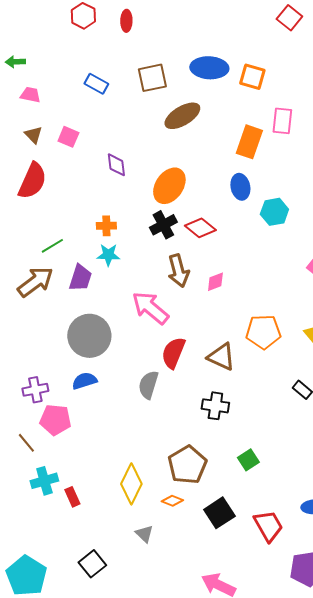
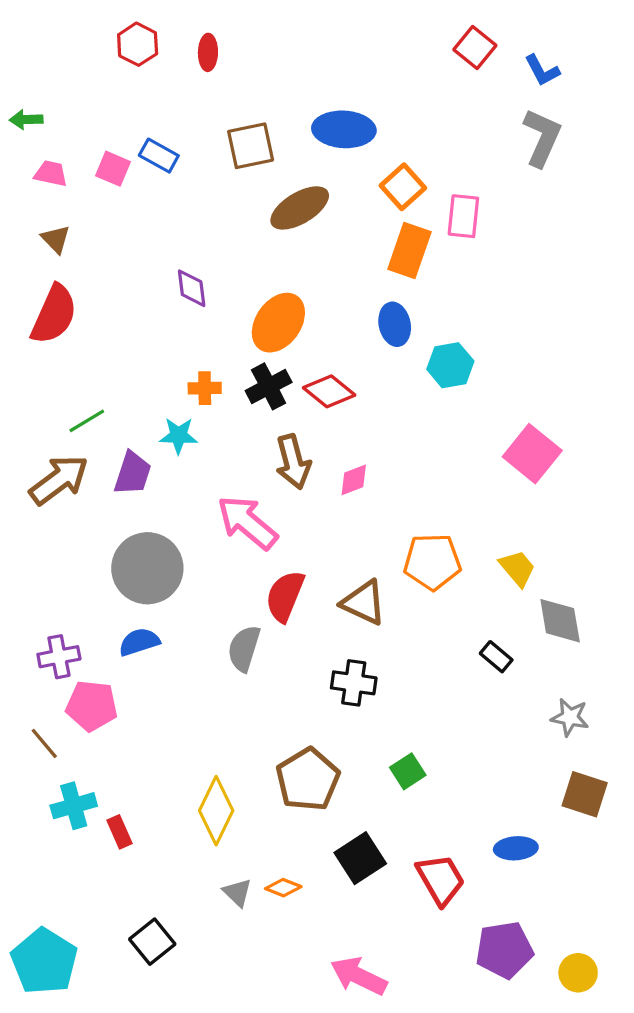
orange square: (252, 77) -> (403, 187), moved, turned 32
pink square: (68, 137) -> (113, 169), moved
orange cross: (106, 226) -> (205, 388), moved
orange diamond: (172, 501) -> (283, 888), moved

